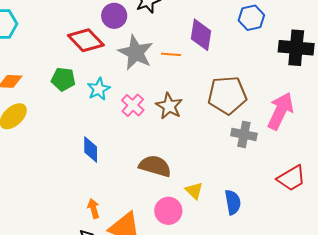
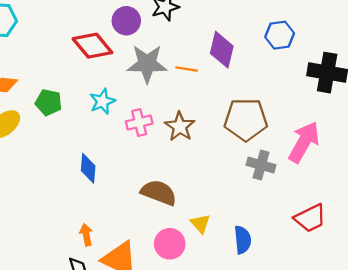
gray star: (136, 53) -> (147, 64), turned -30
green pentagon: (63, 79) -> (49, 102), moved
pink cross: (133, 105) -> (139, 122), turned 30

